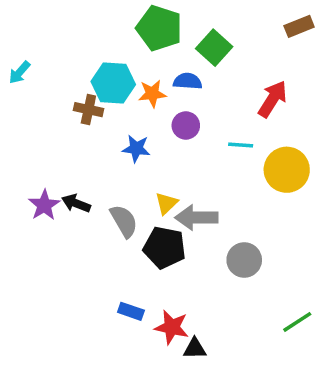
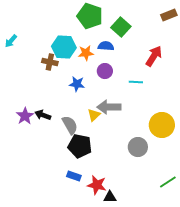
yellow circle: (287, 170) -> (162, 125), moved
gray arrow: (196, 218) -> (109, 107), moved
black pentagon: (165, 248) -> (80, 146), moved

